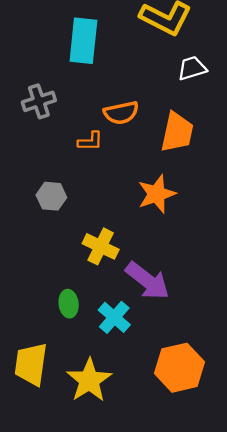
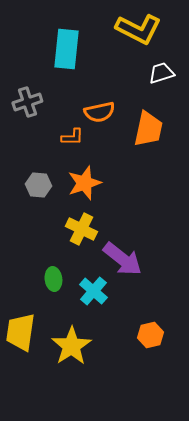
orange star: (157, 194) -> (84, 183), moved
orange hexagon: (179, 368) -> (150, 335), size x0.6

